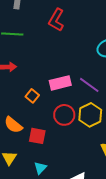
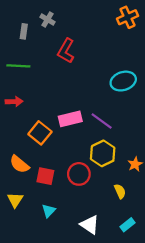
orange square: (32, 96) -> (40, 133), size x1.5
red circle: (64, 115) -> (79, 174), moved

